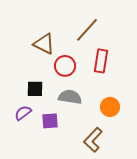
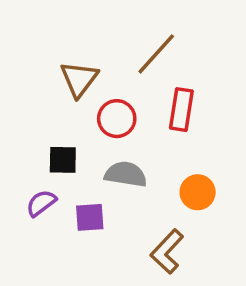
brown triangle: (44, 44) -> (79, 79), turned 40

